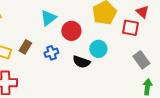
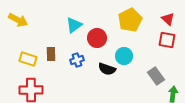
red square: (130, 28) -> (167, 40), moved
brown rectangle: (25, 47) -> (51, 54), turned -32
gray rectangle: (141, 60) -> (156, 76), moved

